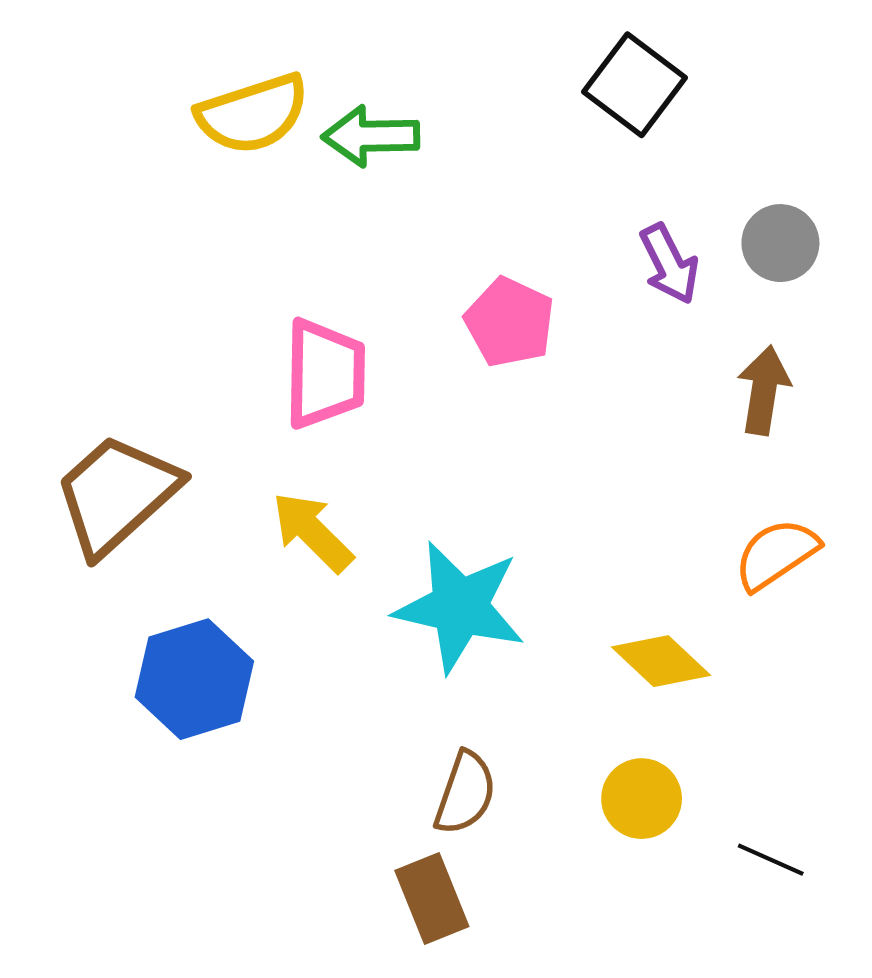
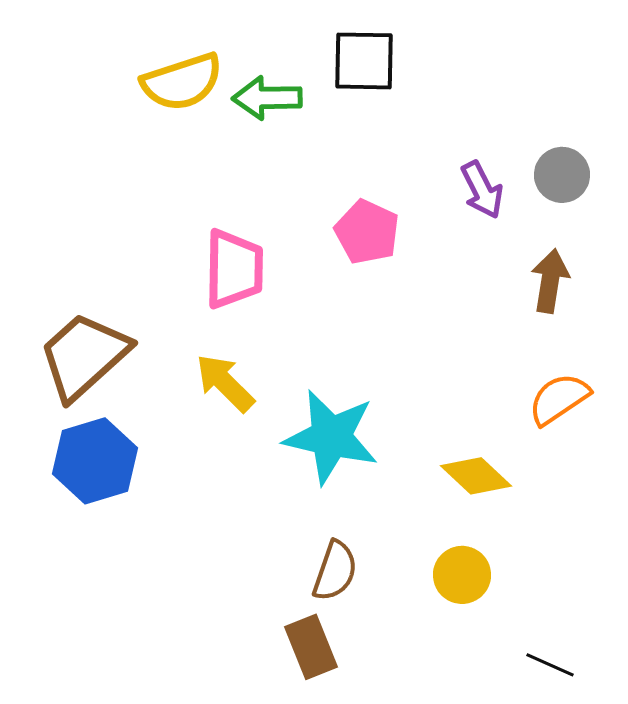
black square: (635, 85) -> (364, 61), moved, turned -36
blue hexagon: (194, 679) -> (95, 461), moved
black line: (771, 860) -> (550, 665), moved

